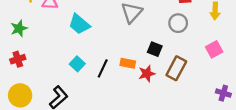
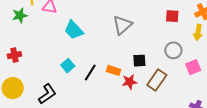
gray circle: (178, 23) -> (173, 50), moved
green star: (19, 28) -> (20, 15), moved
black square: (155, 49) -> (139, 61), turned -32

